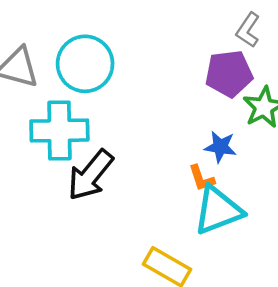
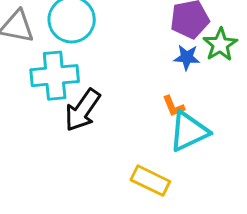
blue star: (220, 147) -> (187, 57), moved

